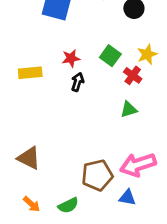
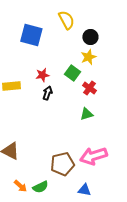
yellow star: (147, 54) -> (88, 57), moved
blue triangle: (127, 198) -> (84, 190), moved
orange arrow: (32, 204) -> (20, 186), moved

